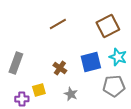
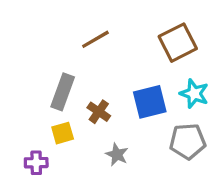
gray rectangle: (16, 63) -> (63, 92), moved
yellow square: (39, 90) -> (63, 133), moved

